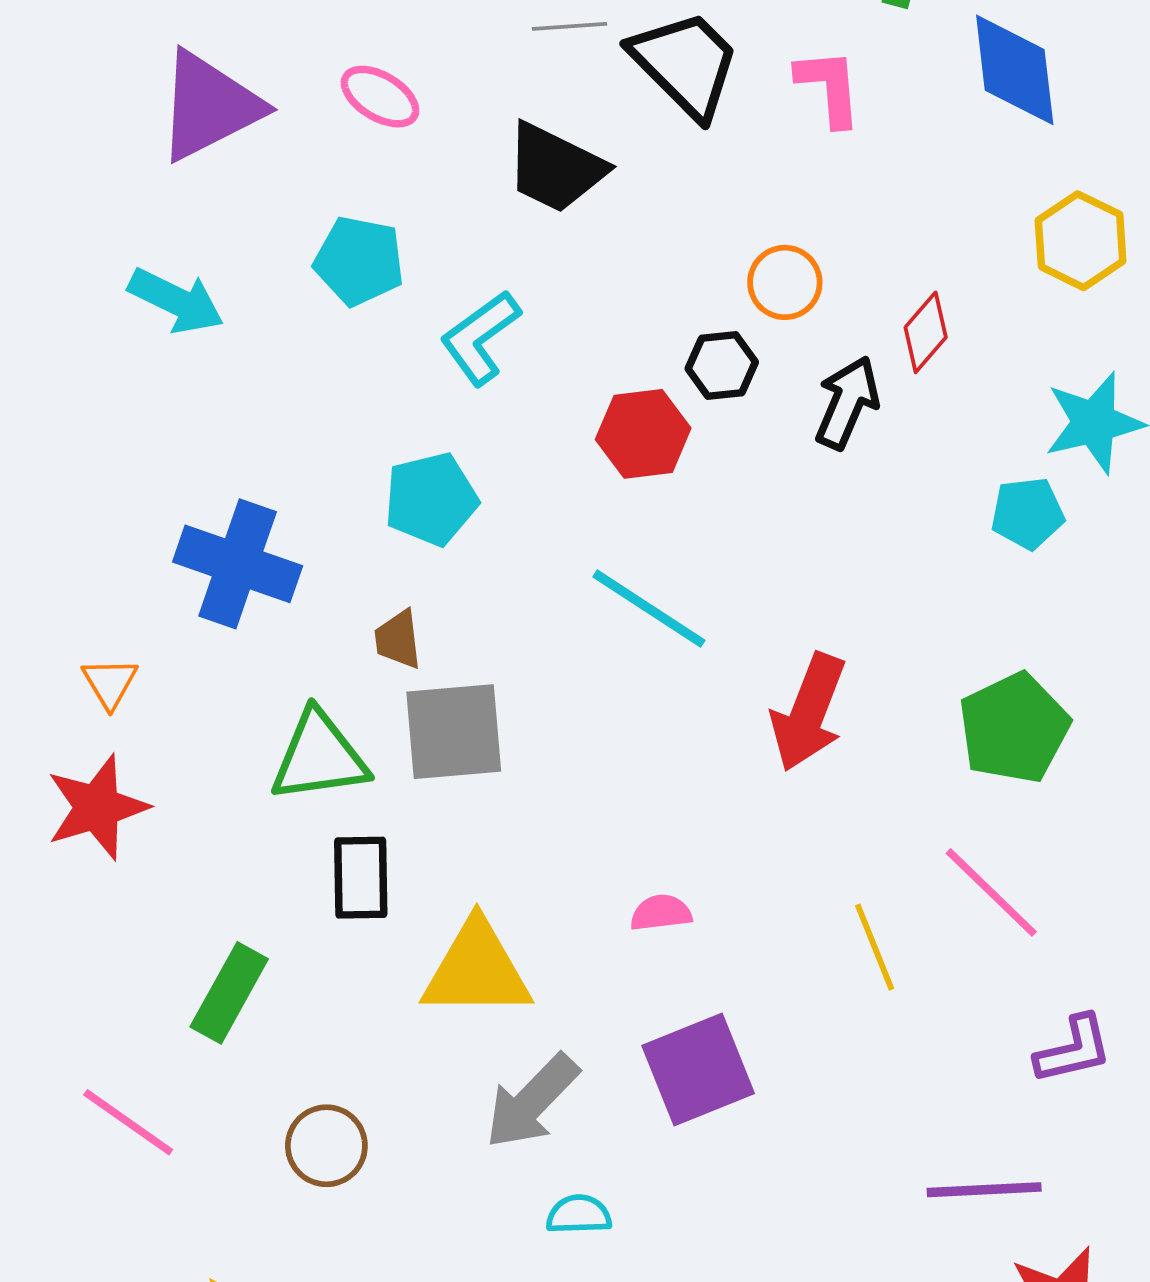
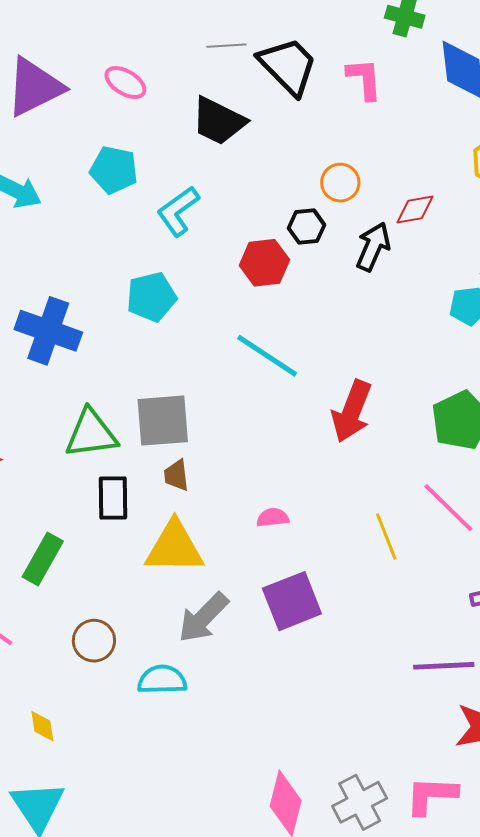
red diamond: (926, 332) -> (415, 209), turned 39
brown trapezoid: (398, 639) -> (176, 475), moved
cyan semicircle: (579, 1214) -> (162, 680), moved, size x1.4

